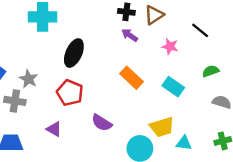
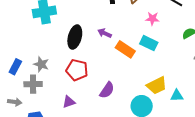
purple arrow: (130, 35) -> (105, 33), moved
cyan rectangle: (173, 87) -> (149, 43), moved
purple semicircle: (102, 123) -> (107, 90), turned -78
purple triangle: (54, 129) -> (69, 102), turned -40

